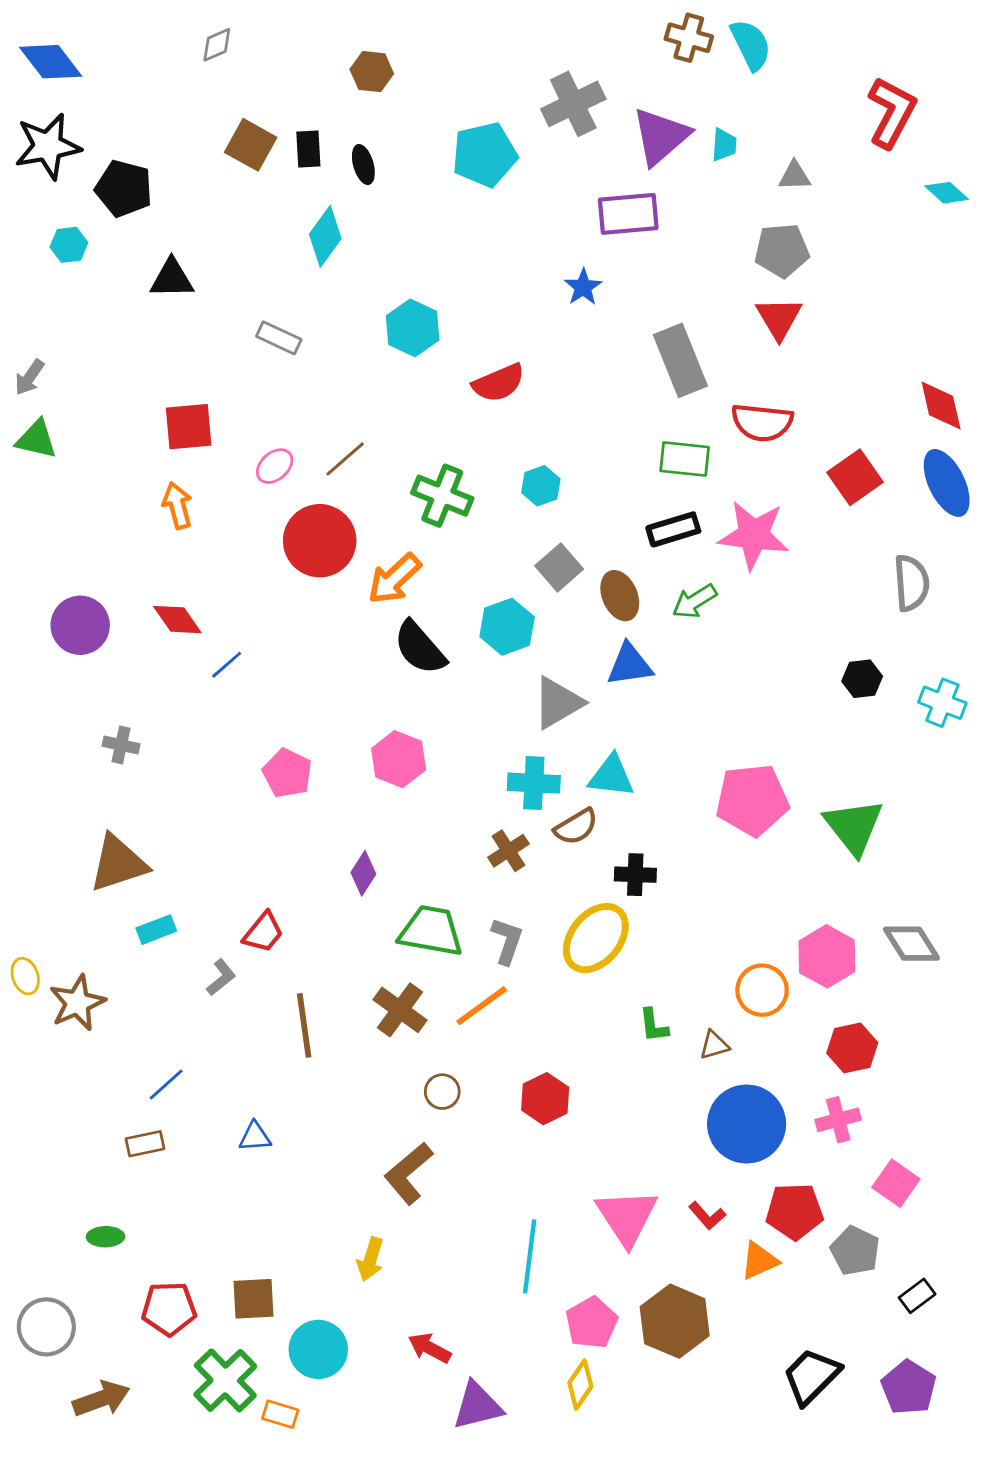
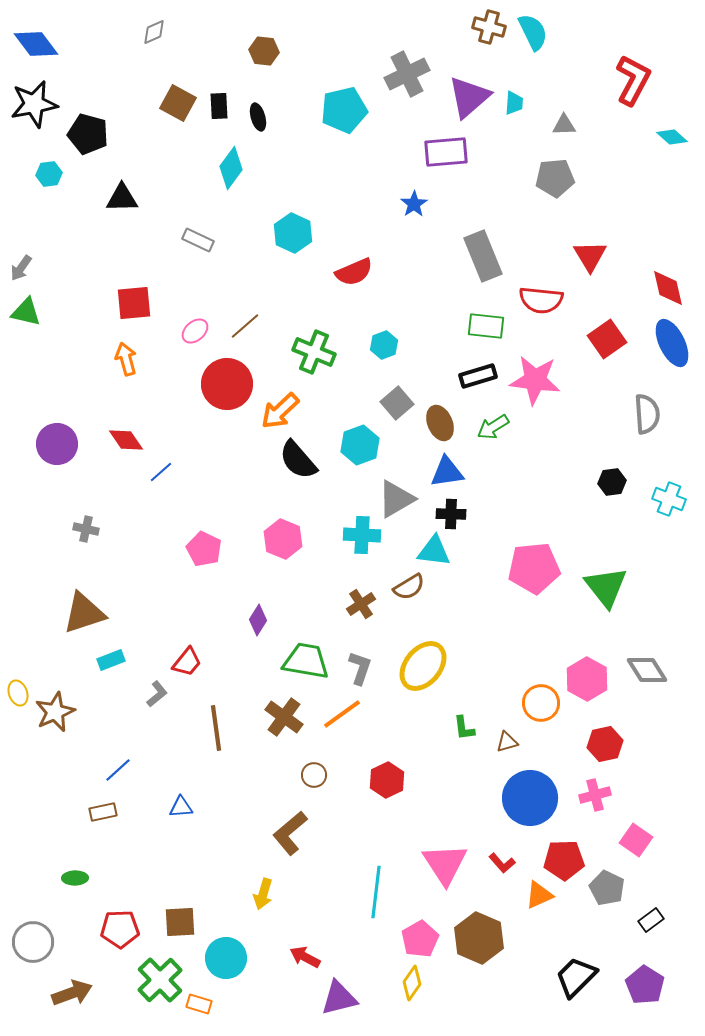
red triangle: (779, 318) -> (590, 256), moved
cyan cross: (534, 783) -> (362, 535), moved
black cross: (635, 875) -> (451, 514), moved

